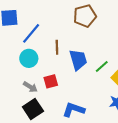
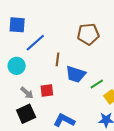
cyan circle: (29, 58) -> (17, 66), moved
blue trapezoid: (78, 60) -> (76, 74), turned 115

